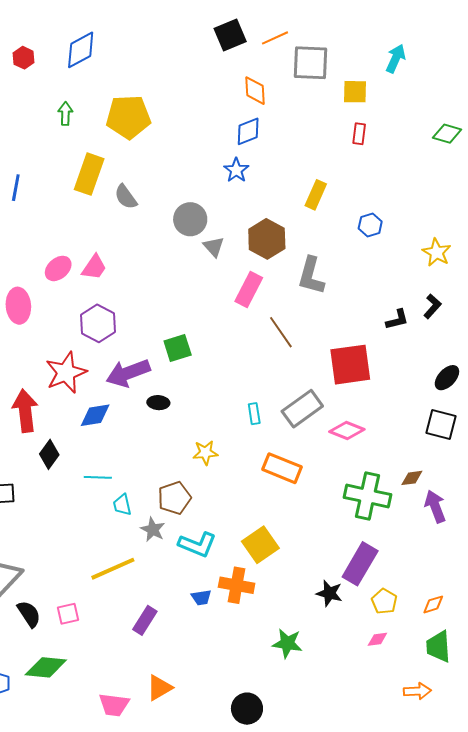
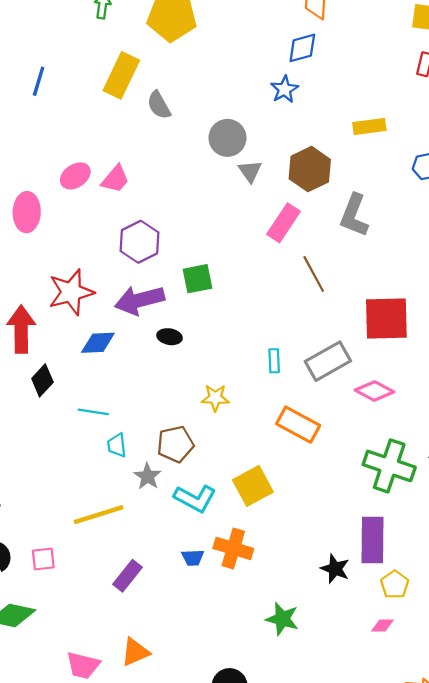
yellow rectangle: (316, 195) -> (369, 126), turned 52
purple hexagon: (98, 323) -> (140, 242), moved
yellow square: (260, 545) -> (253, 486), moved
purple rectangle: (360, 564) -> (373, 540), turned -36

